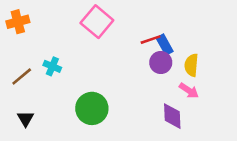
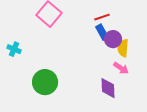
red line: (151, 40) -> (102, 17), moved
purple circle: (161, 63) -> (113, 39), moved

